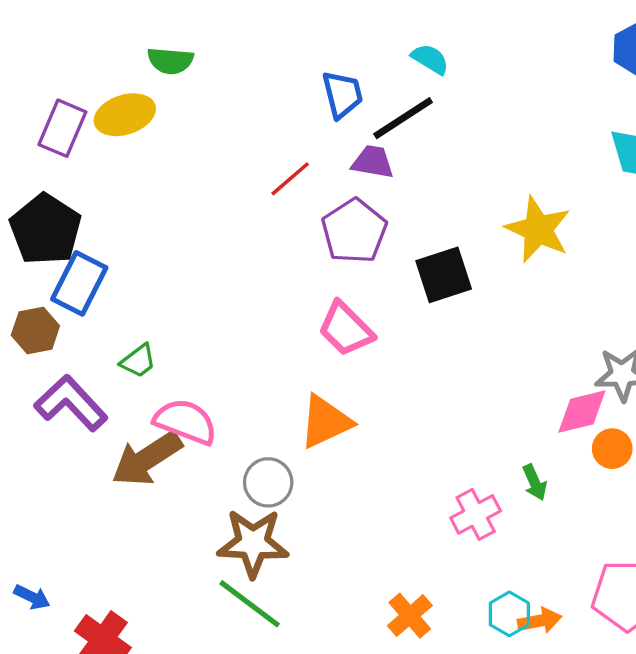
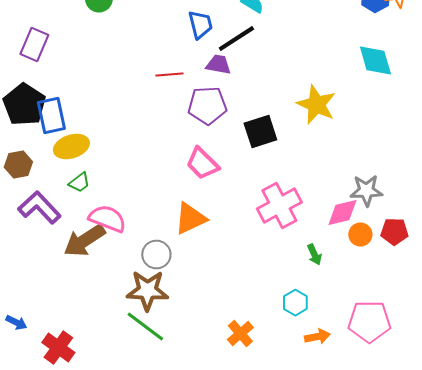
yellow ellipse: (125, 115) -> (71, 146), moved
red line: (290, 179) -> (169, 74), turned 36
purple pentagon: (354, 231) -> (207, 106), turned 30
blue rectangle: (79, 283) -> (51, 116), moved, turned -39
pink cross: (476, 514) -> (279, 206), moved, size x1.5
cyan hexagon: (509, 614) -> (295, 302), moved

